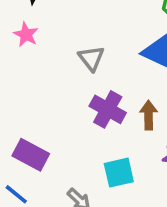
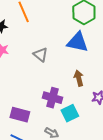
purple cross: (108, 109) -> (52, 98), moved

